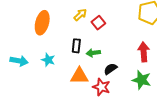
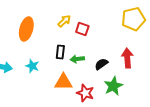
red square: (98, 23) -> (82, 29), turned -32
black semicircle: (110, 69) -> (101, 64), moved
green star: (142, 80) -> (113, 86), moved, turned 30

